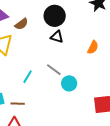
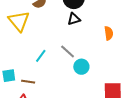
black triangle: (57, 37) -> (74, 19), turned -40
orange semicircle: (93, 47) -> (109, 33), turned -40

